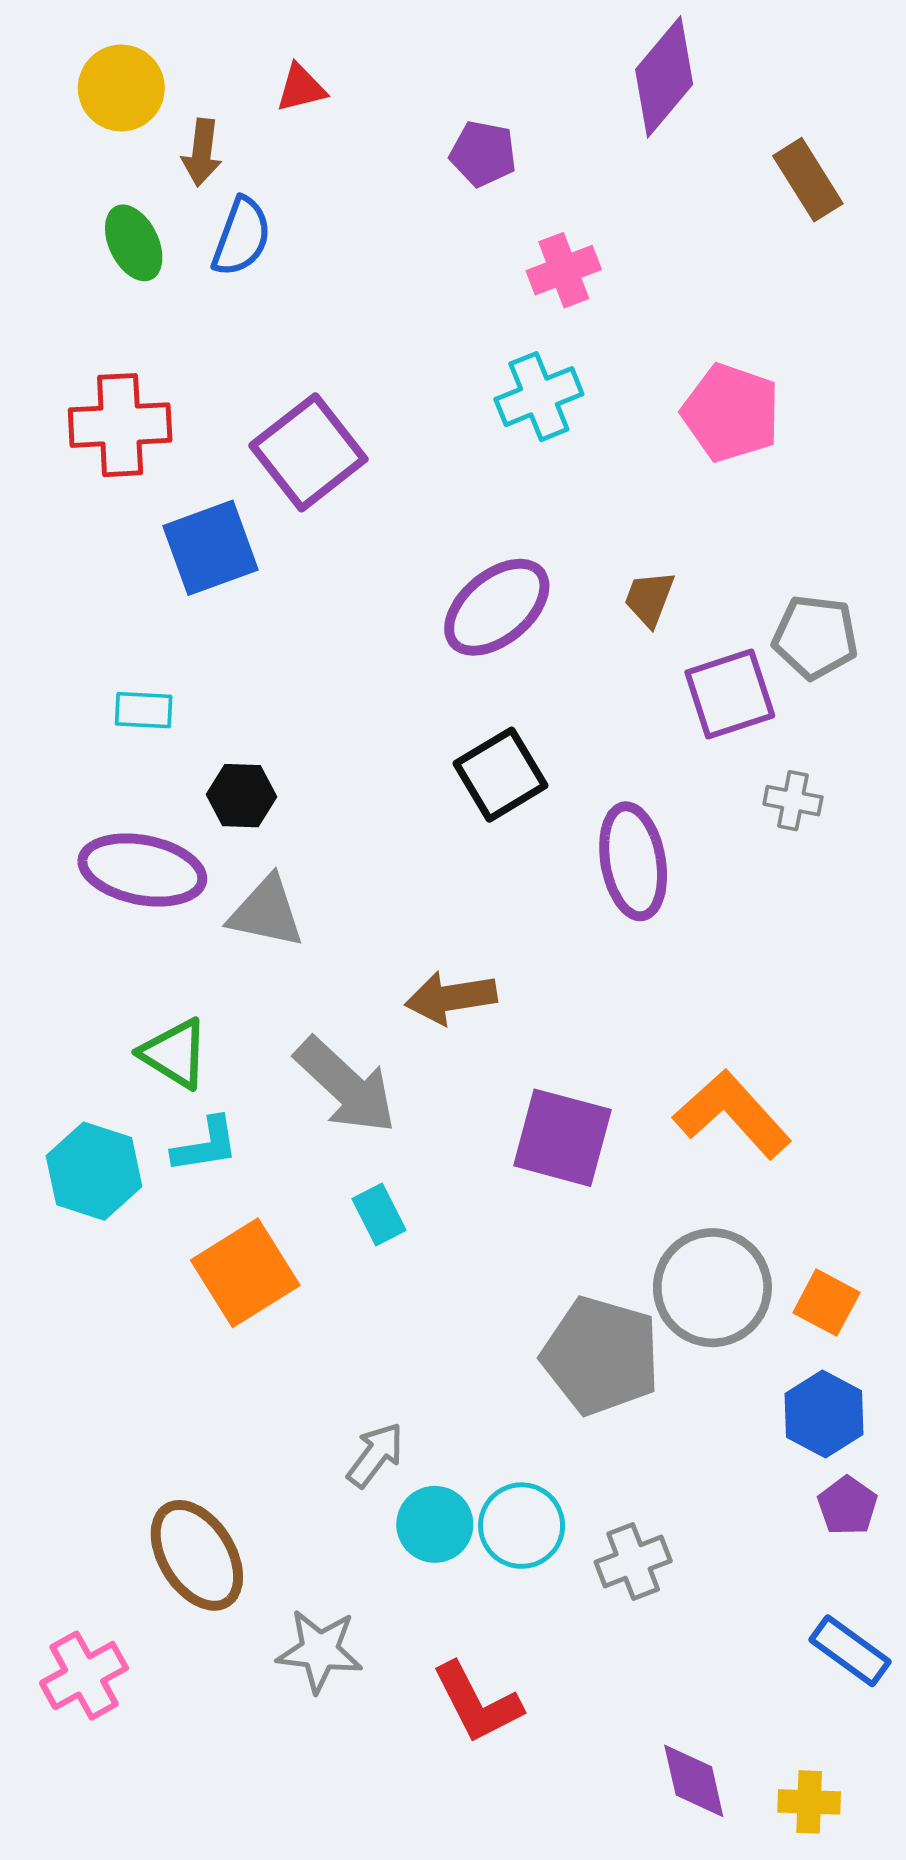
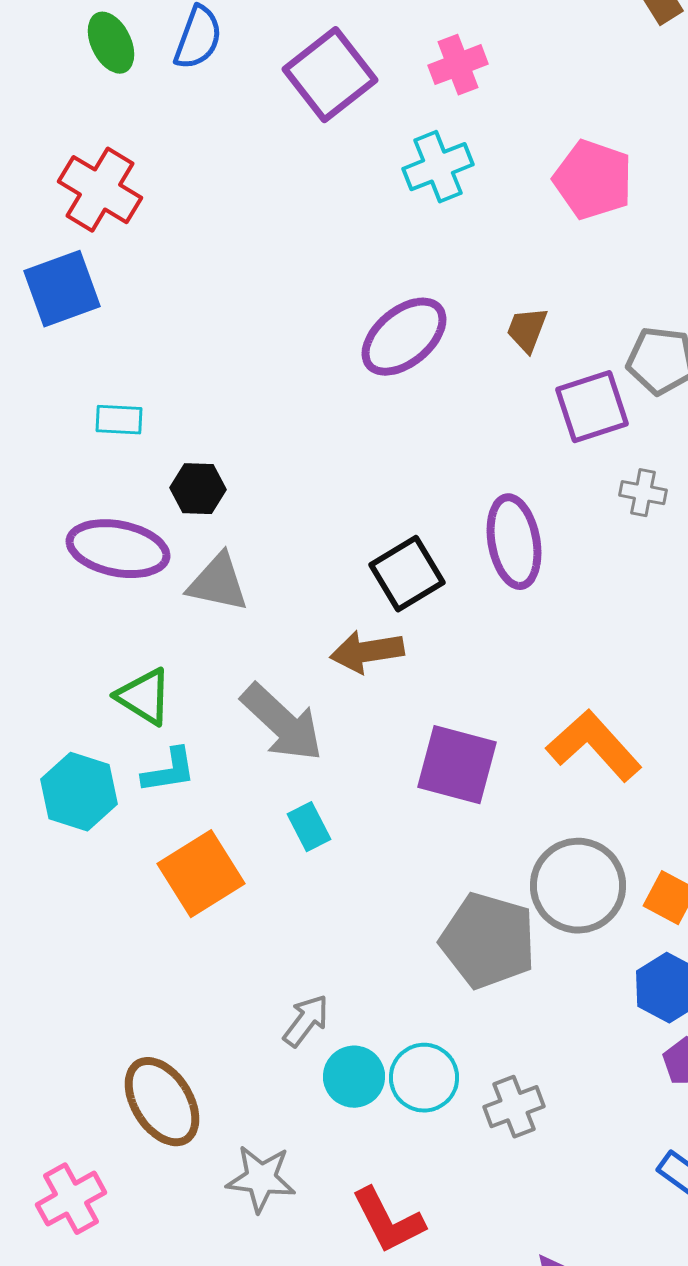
red cross: (120, 425) -> (100, 190), turned 34
purple square: (308, 452) -> (330, 75), moved
blue square: (211, 548) -> (62, 289), moved
black square: (501, 775) -> (407, 574), moved

